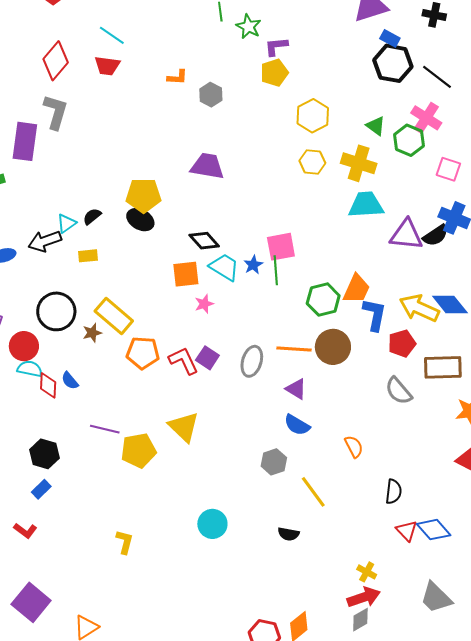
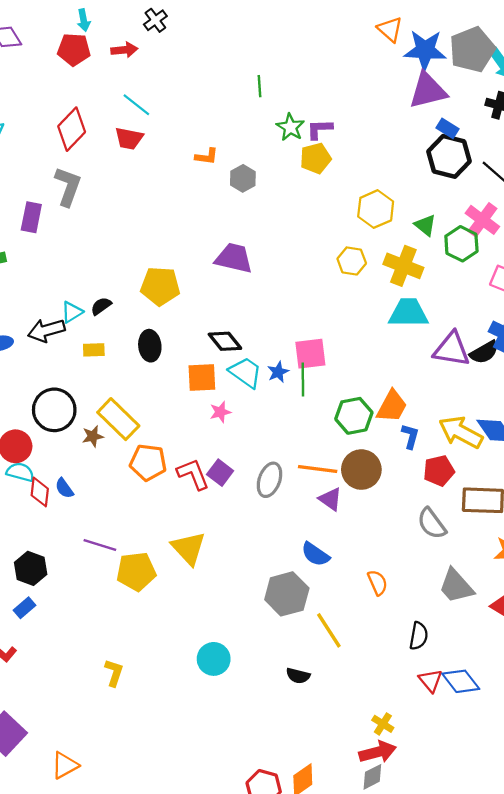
green star: (249, 27) -> (290, 127), moved
yellow hexagon: (313, 116) -> (376, 209), moved
purple rectangle: (25, 141) -> (31, 217), size x0.7
black ellipse: (140, 220) -> (150, 346), moved, turned 52
blue L-shape: (375, 315) -> (410, 436), size x0.7
purple triangle: (296, 389) -> (330, 499), moved
gray hexagon: (274, 462) -> (287, 594), size x1.5
gray trapezoid: (436, 598) -> (456, 586), moved

